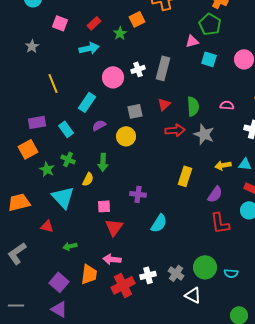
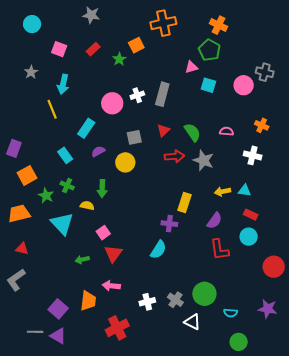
cyan arrow: (89, 48) -> (63, 84), moved, turned 114
green semicircle: (193, 106) -> (192, 132), turned -30
purple rectangle: (37, 122) -> (14, 148), moved, turned -60
yellow semicircle: (88, 179) -> (87, 206), turned -104
purple cross: (138, 194) -> (169, 224), moved
orange trapezoid: (19, 202) -> (19, 214), moved
pink square: (104, 206) -> (103, 233), turned -32
red triangle: (47, 226) -> (22, 249), moved
green arrow: (70, 246) -> (82, 260), moved
cyan semicircle: (231, 273) -> (231, 313), moved
red cross: (123, 285) -> (117, 328), moved
gray line: (16, 305) -> (35, 332), moved

